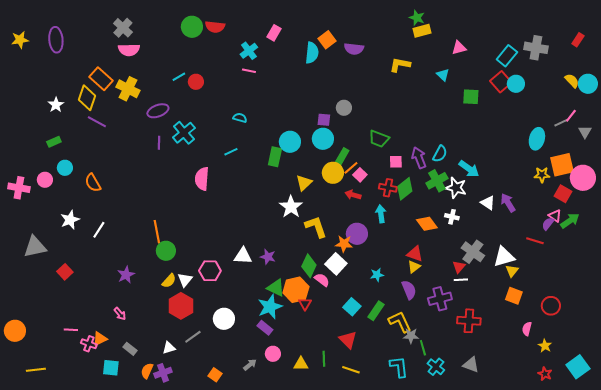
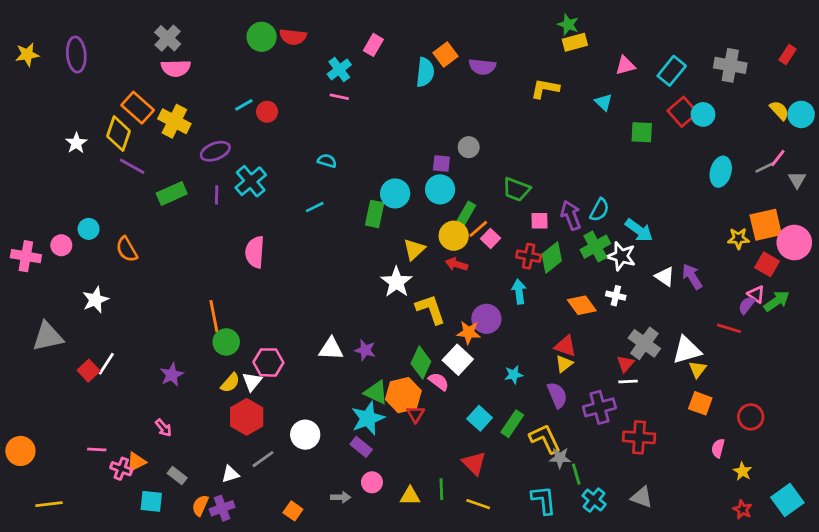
cyan rectangle: (507, 56) -> (672, 71), moved
cyan ellipse: (537, 139) -> (721, 172), moved
green rectangle: (54, 142) -> (172, 193), moved, size x1.5
pink semicircle: (202, 179) -> (255, 252), moved
red arrow: (353, 195) -> (456, 264), moved
white line: (99, 230) -> (106, 364), moved
pink hexagon: (210, 271) -> (268, 362), moved
gray arrow: (250, 365) -> (341, 497), turned 40

